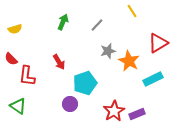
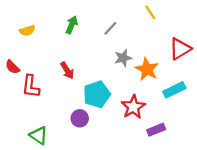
yellow semicircle: (15, 29) -> (27, 31), moved
green triangle: (18, 106) -> (39, 135), moved
red star: (114, 111) -> (133, 107), moved

